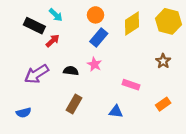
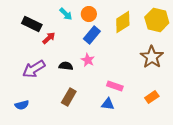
cyan arrow: (56, 15) -> (66, 14), moved
brown star: (163, 61) -> (152, 57), size x1.6
pink rectangle: (131, 85) -> (115, 86), moved

